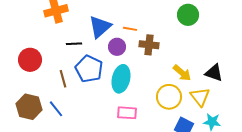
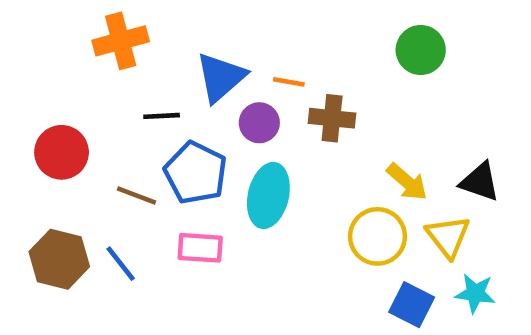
brown line: (63, 79) -> (137, 196), turned -54
pink rectangle: (127, 113) -> (200, 248), moved

